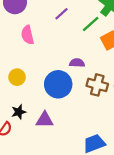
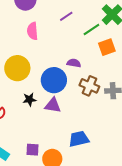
yellow circle: (17, 77) -> (17, 68), size x1.6
black star: (19, 112) -> (29, 99), moved
purple triangle: (45, 120) -> (53, 105), moved

